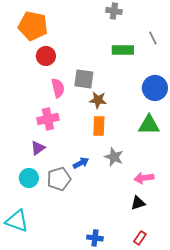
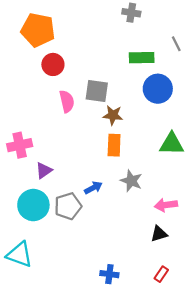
blue circle: (155, 88) -> (158, 89), moved
pink cross: (48, 119) -> (20, 145), moved
cyan circle: (29, 178) -> (33, 205), size x1.4

